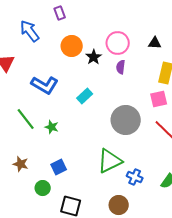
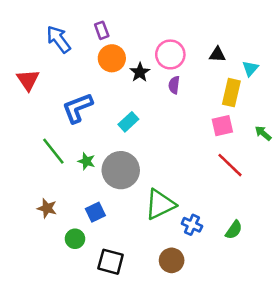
purple rectangle: (60, 13) -> (102, 30), moved
blue L-shape: (45, 85) -> (78, 108), turned 128
gray circle: (126, 120) -> (121, 170), moved

